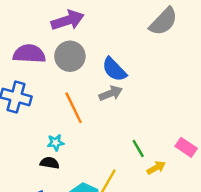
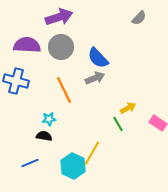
gray semicircle: (163, 21) -> (139, 18), size x0.6
yellow arrow: (156, 168) -> (128, 108), moved

